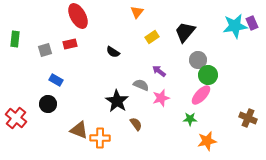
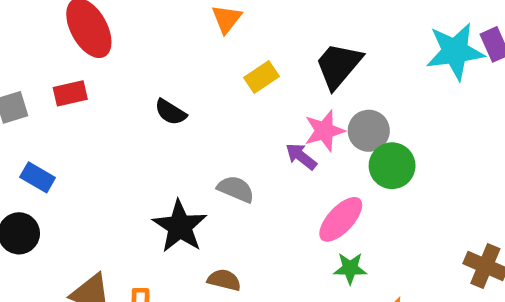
purple arrow: (159, 71) -> (301, 156), moved
pink ellipse: (201, 95) -> (341, 219), moved
pink star: (161, 98) -> (324, 131), moved
brown semicircle: (136, 124) -> (224, 280), turned -40

